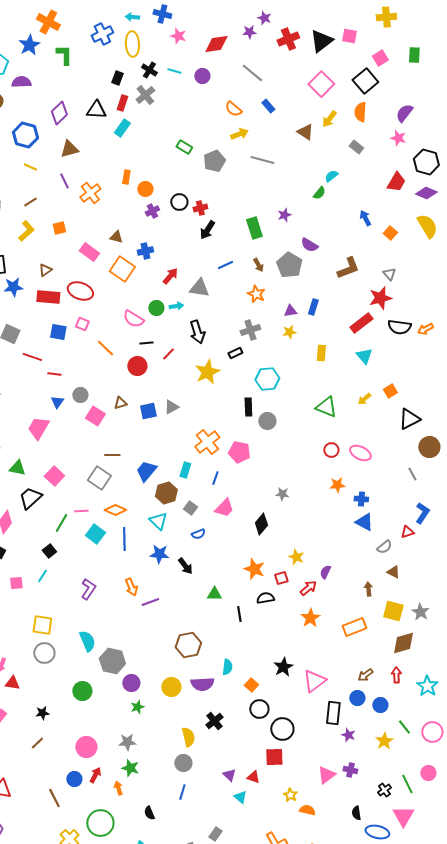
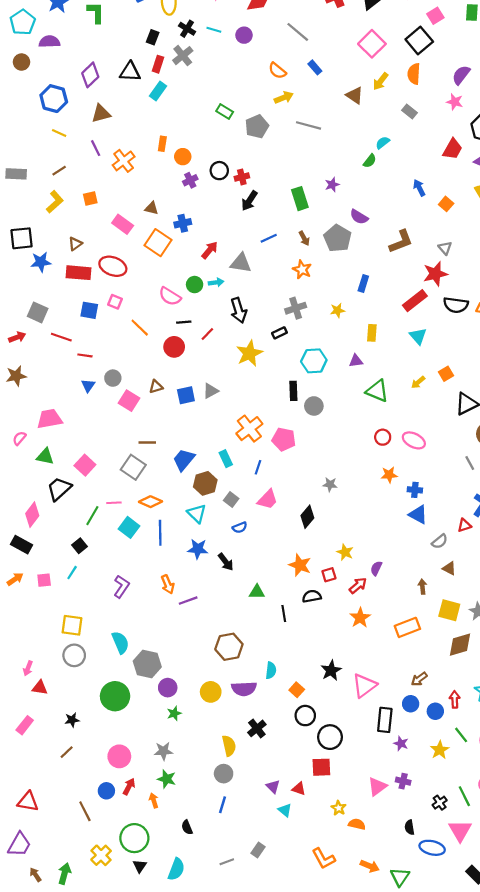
purple triangle: (290, 311) -> (356, 361), moved
pink trapezoid: (38, 428) -> (49, 419), moved, turned 50
cyan rectangle: (185, 470) -> (226, 459), turned -42
red arrow: (396, 675) -> (455, 699), moved
green circle: (82, 691) -> (115, 696), size x1.4

